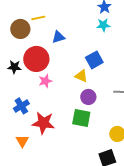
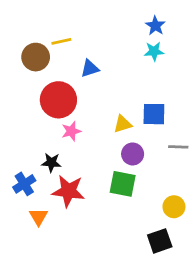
blue square: (94, 60) -> (154, 114), moved, turned 30
black star: (14, 67) -> (51, 163), moved
yellow triangle: (81, 76) -> (123, 124), turned -40
blue cross: (21, 106) -> (24, 184), moved

